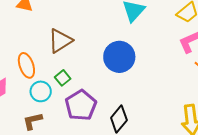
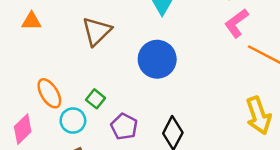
brown triangle: (60, 41) -> (97, 31), moved
purple pentagon: (81, 105) -> (124, 127), size x0.7

